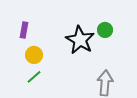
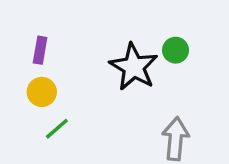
yellow circle: (34, 55) -> (42, 92), moved

